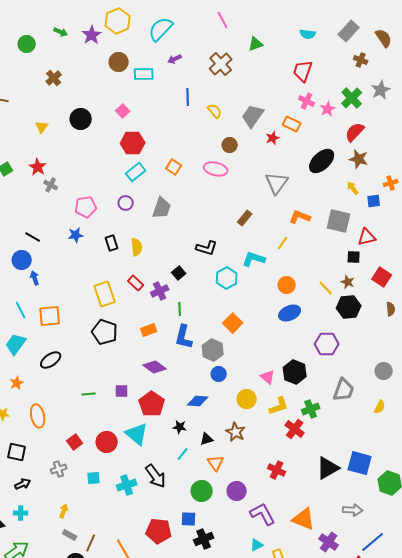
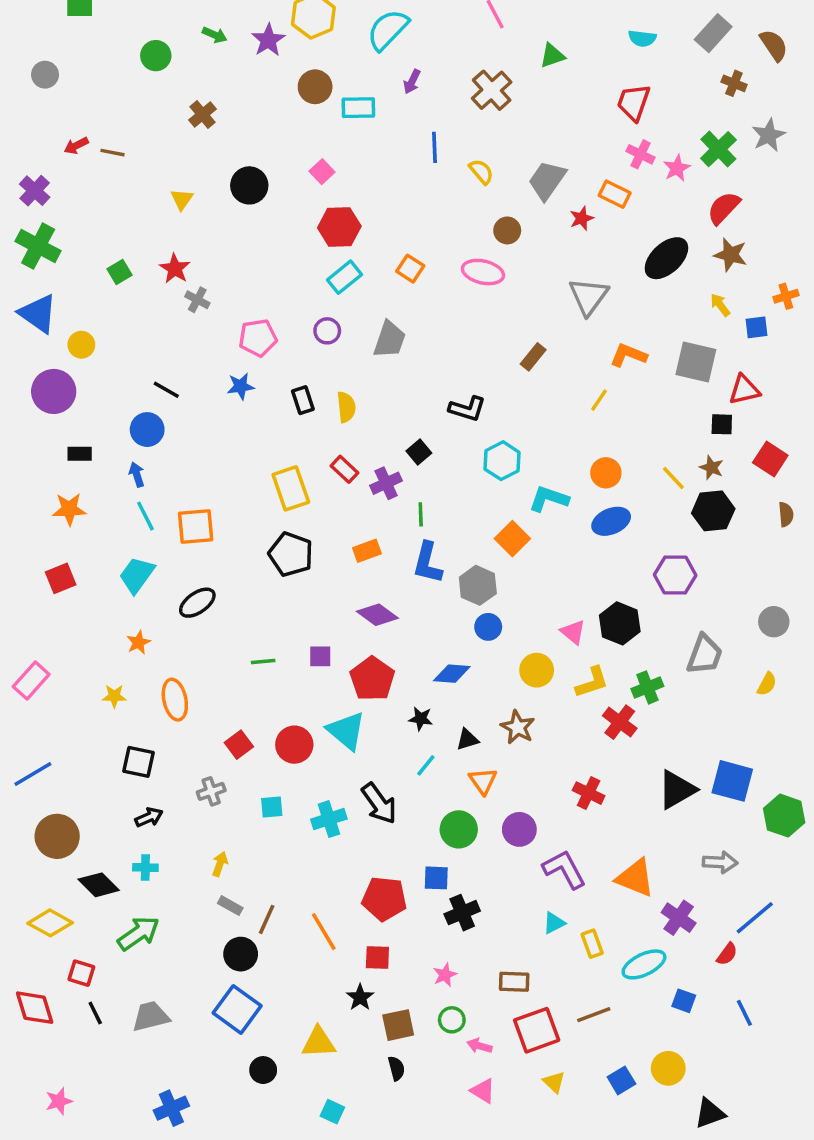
purple arrow: (175, 59) -> (412, 82), turned -40
cyan L-shape: (254, 259) -> (549, 499), moved
blue arrow: (35, 278) -> (137, 475), moved

